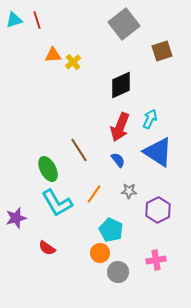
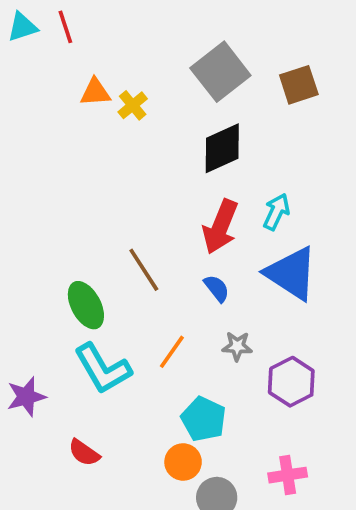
gray square: (124, 24) -> (220, 72), moved

